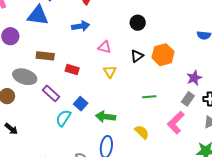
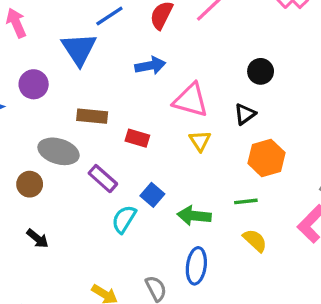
blue triangle: (38, 15) -> (79, 49), turned 50
black circle: (138, 23) -> (261, 71), moved
pink triangle: (105, 47) -> (191, 100), size x1.6
orange hexagon: (163, 55) -> (266, 158), moved
green line: (149, 97) -> (246, 201), moved

